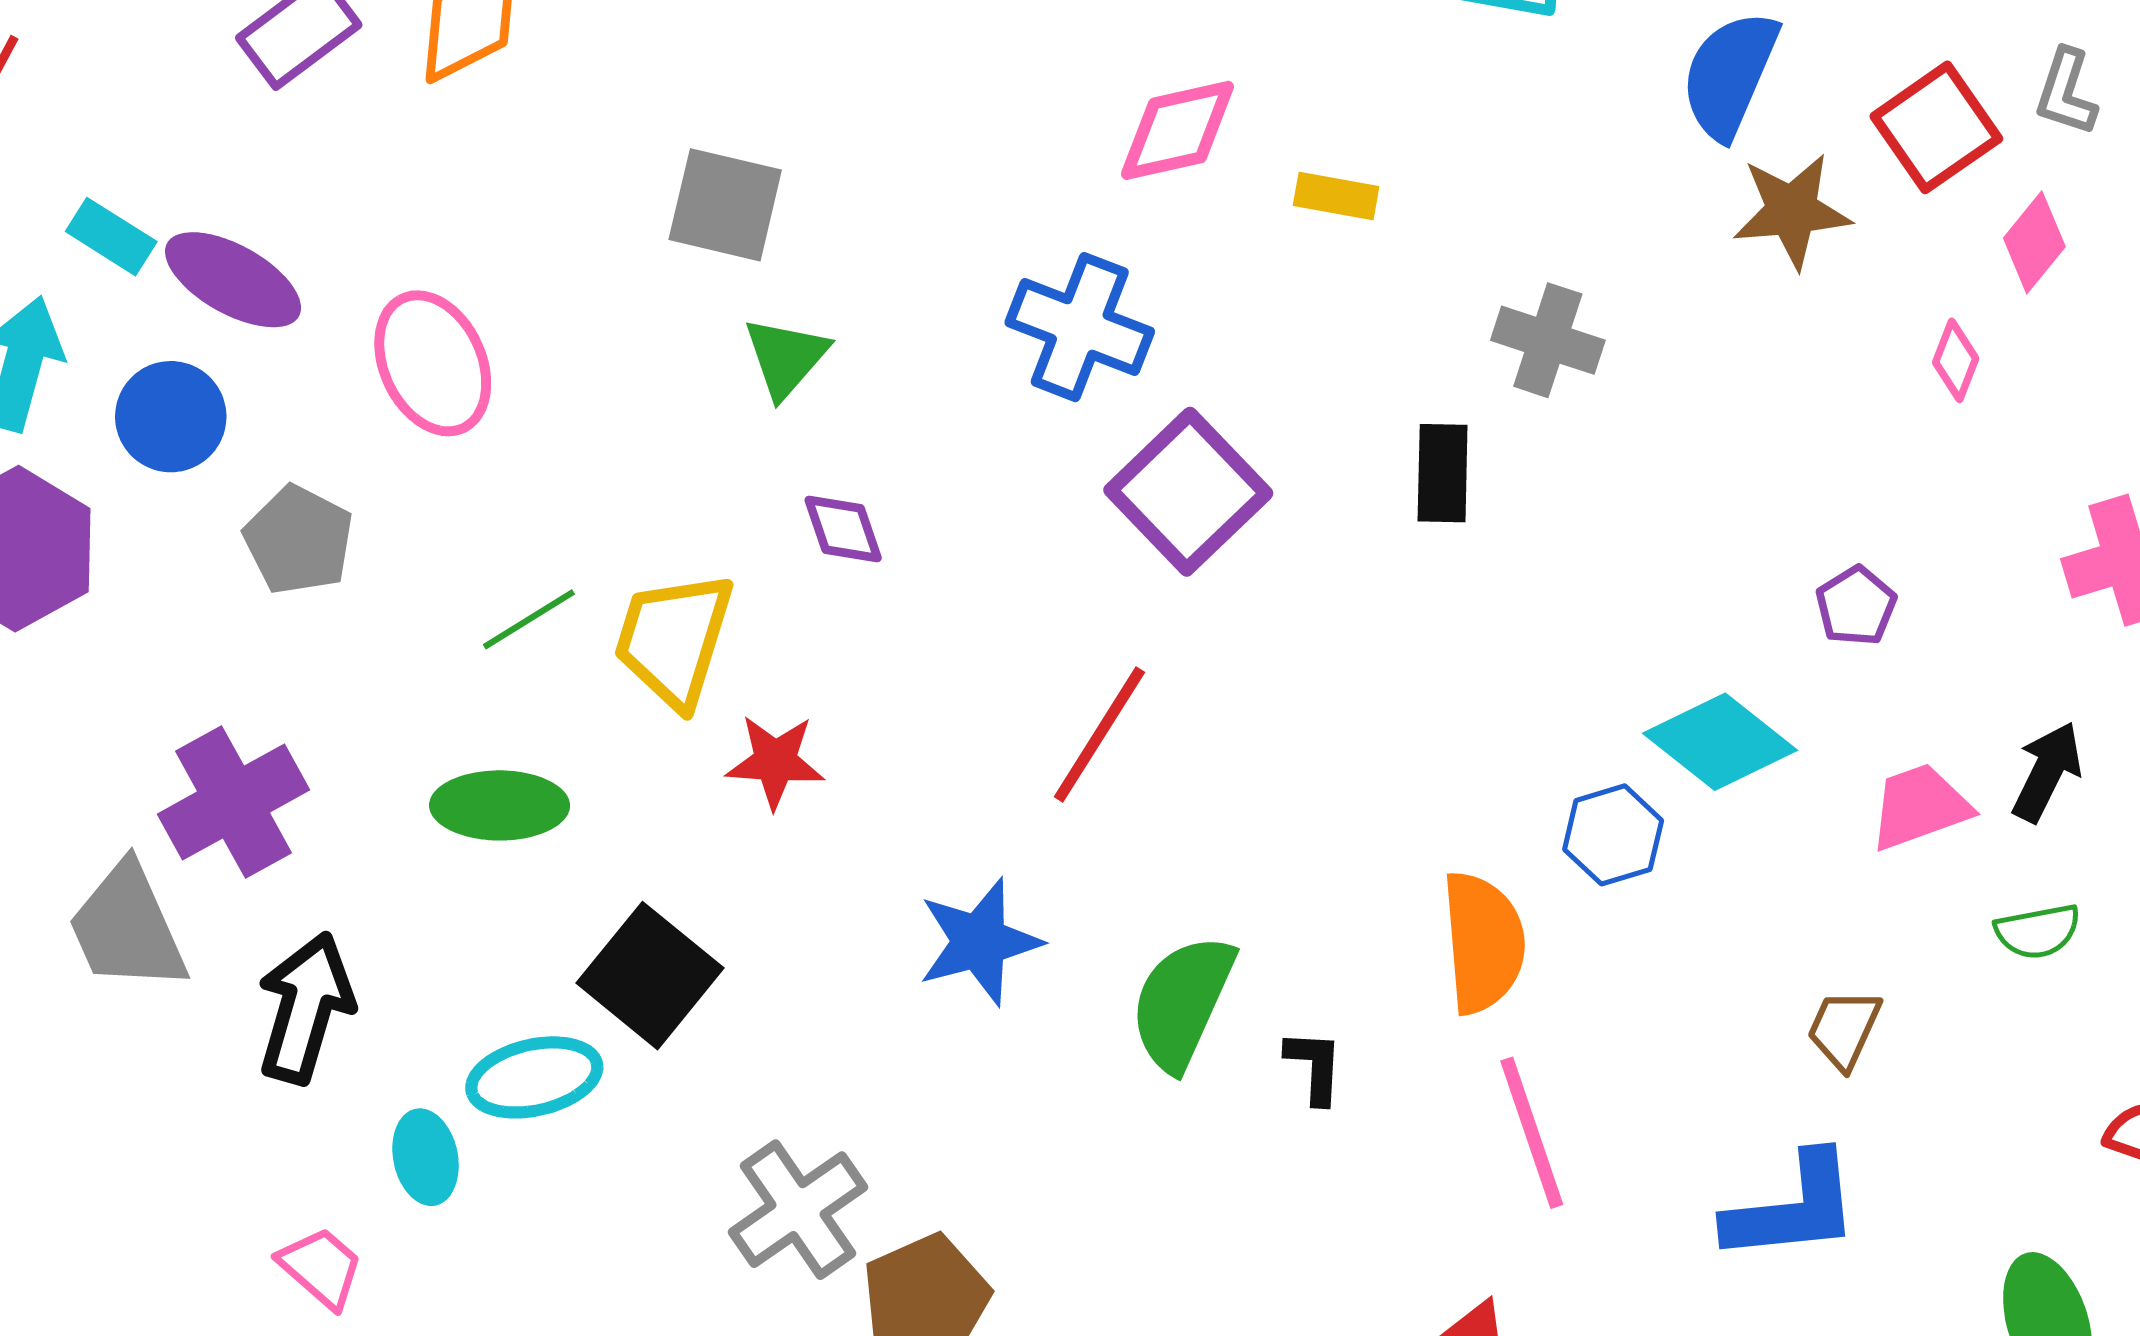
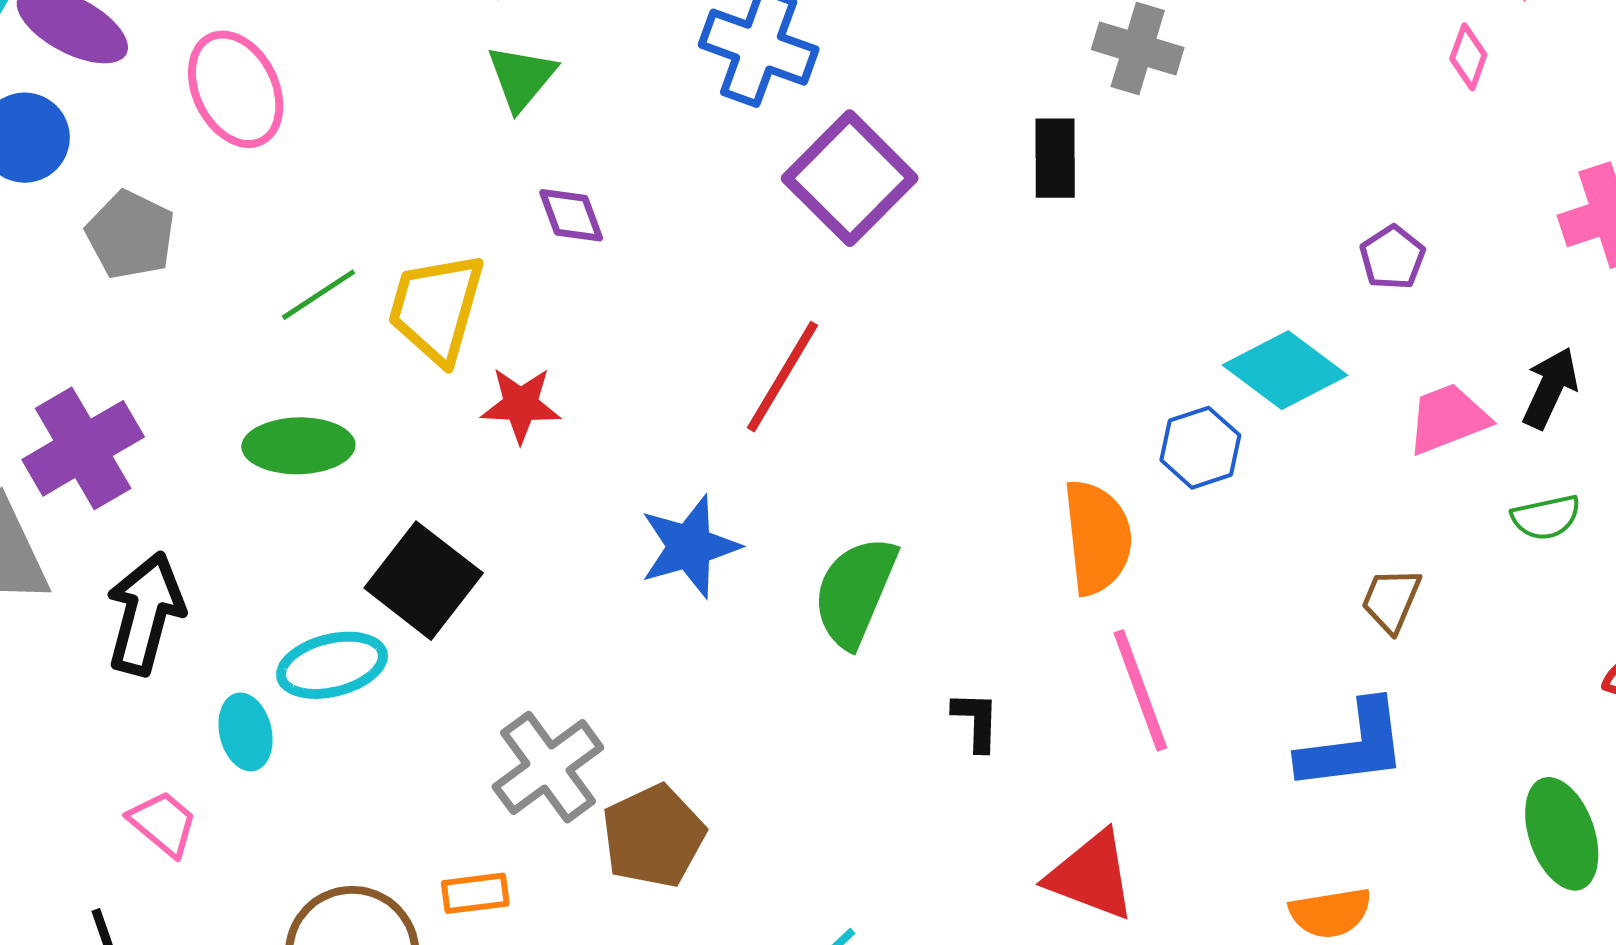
black L-shape: (1314, 1067) -> (976, 721), moved

